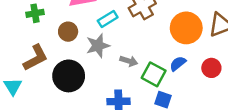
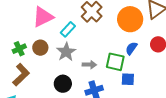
green cross: (35, 13) -> (19, 49), moved
gray arrow: (129, 61) -> (89, 65), moved
black circle: (69, 76) -> (63, 84), moved, size x0.7

